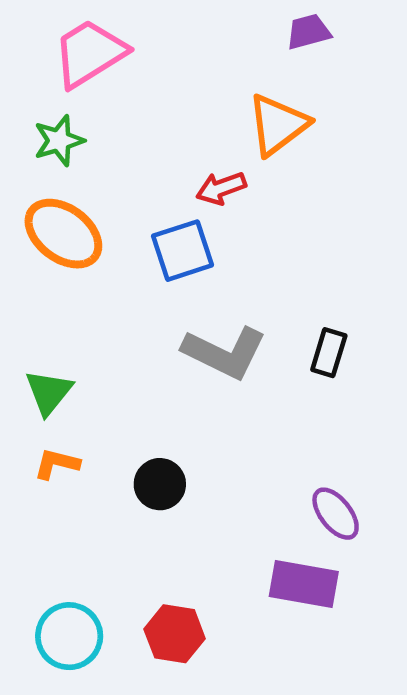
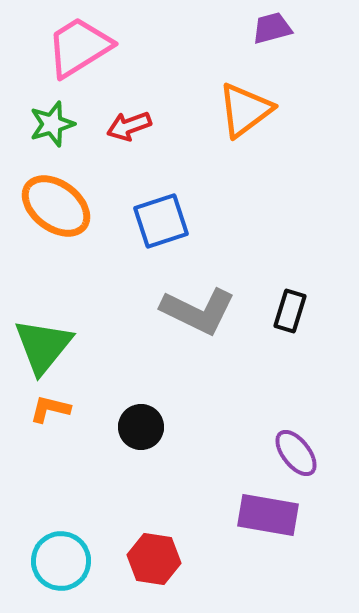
red arrow: (221, 188) -> (129, 126), moved
green triangle: (49, 392) -> (43, 346), size x1.4

